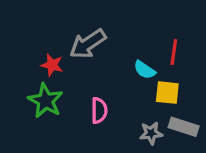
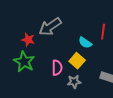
yellow square: (167, 93) -> (77, 61), moved, turned 35
gray star: (151, 133) -> (74, 82), moved

